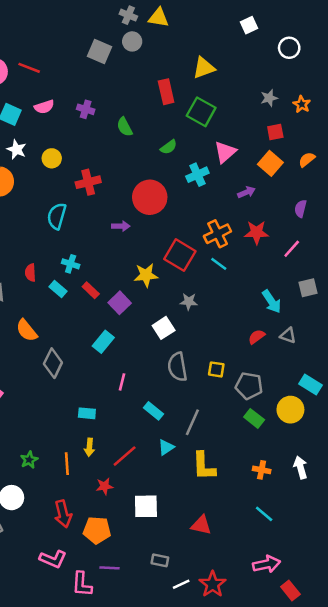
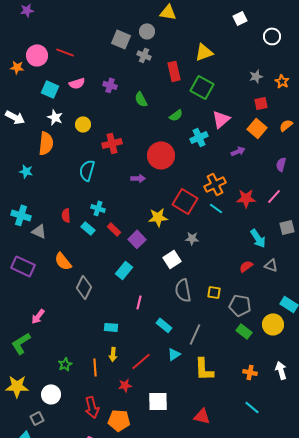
gray cross: (128, 15) -> (144, 55), moved
red star: (257, 232) -> (246, 198), moved

